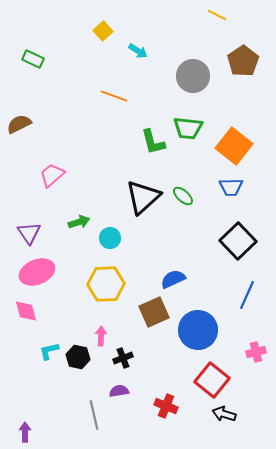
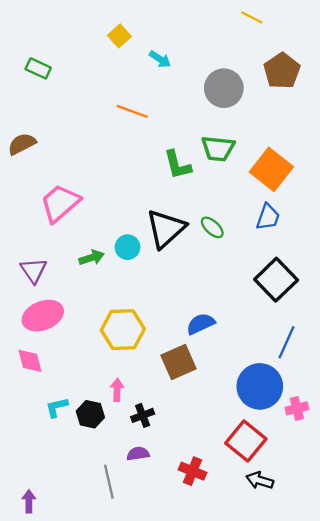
pink trapezoid: (52, 175) -> (60, 203), size x1.4
blue trapezoid: (231, 187) -> (268, 217), turned -70
cyan circle: (110, 238) -> (128, 247), moved
blue circle: (198, 330) -> (260, 386), moved

